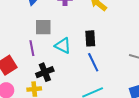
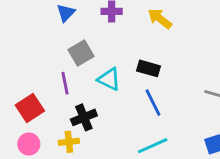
gray square: (43, 27) -> (81, 53), turned -30
black rectangle: (90, 38) -> (148, 68), turned -70

